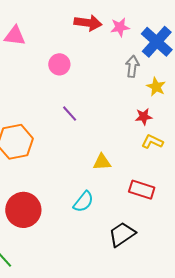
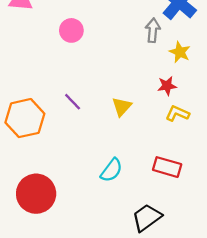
purple line: (70, 114) -> (73, 102), moved
yellow triangle: (102, 162) -> (122, 107), moved, turned -42
cyan semicircle: (83, 202) -> (111, 170), moved

